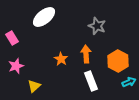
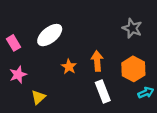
white ellipse: (44, 17) -> (50, 35), moved
gray star: (97, 26) -> (132, 28), moved

